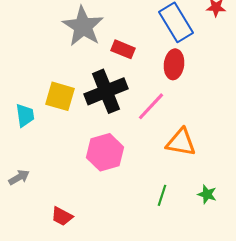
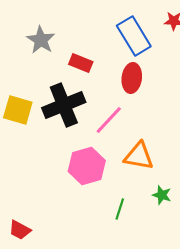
gray star: (83, 26) -> (41, 40), size x0.7
pink hexagon: (105, 152) -> (87, 166), moved
green star: (207, 194) -> (162, 195), moved

